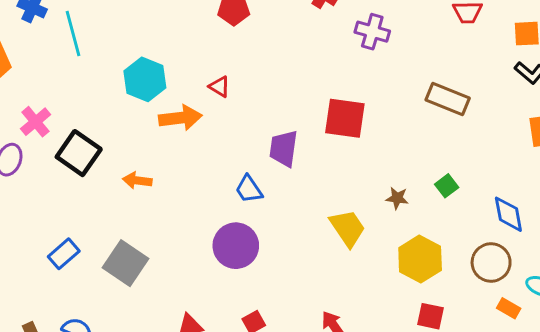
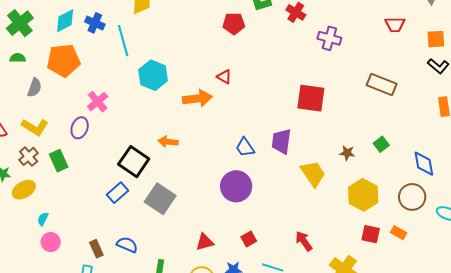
cyan hexagon: (145, 79) -> (153, 75), moved
purple trapezoid: (284, 148) -> (281, 141), moved
black square: (79, 153) -> (134, 162), moved
orange rectangle: (509, 308) -> (399, 233), moved

